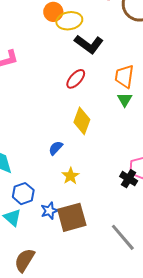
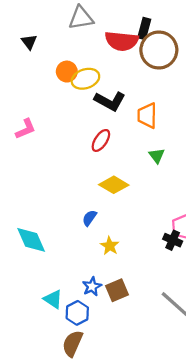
orange trapezoid: (124, 76) -> (147, 116), moved
yellow diamond: (82, 121) -> (114, 185), turned -72
blue hexagon: (23, 194) -> (77, 313), moved
brown square: (72, 217) -> (117, 290), size x0.7

